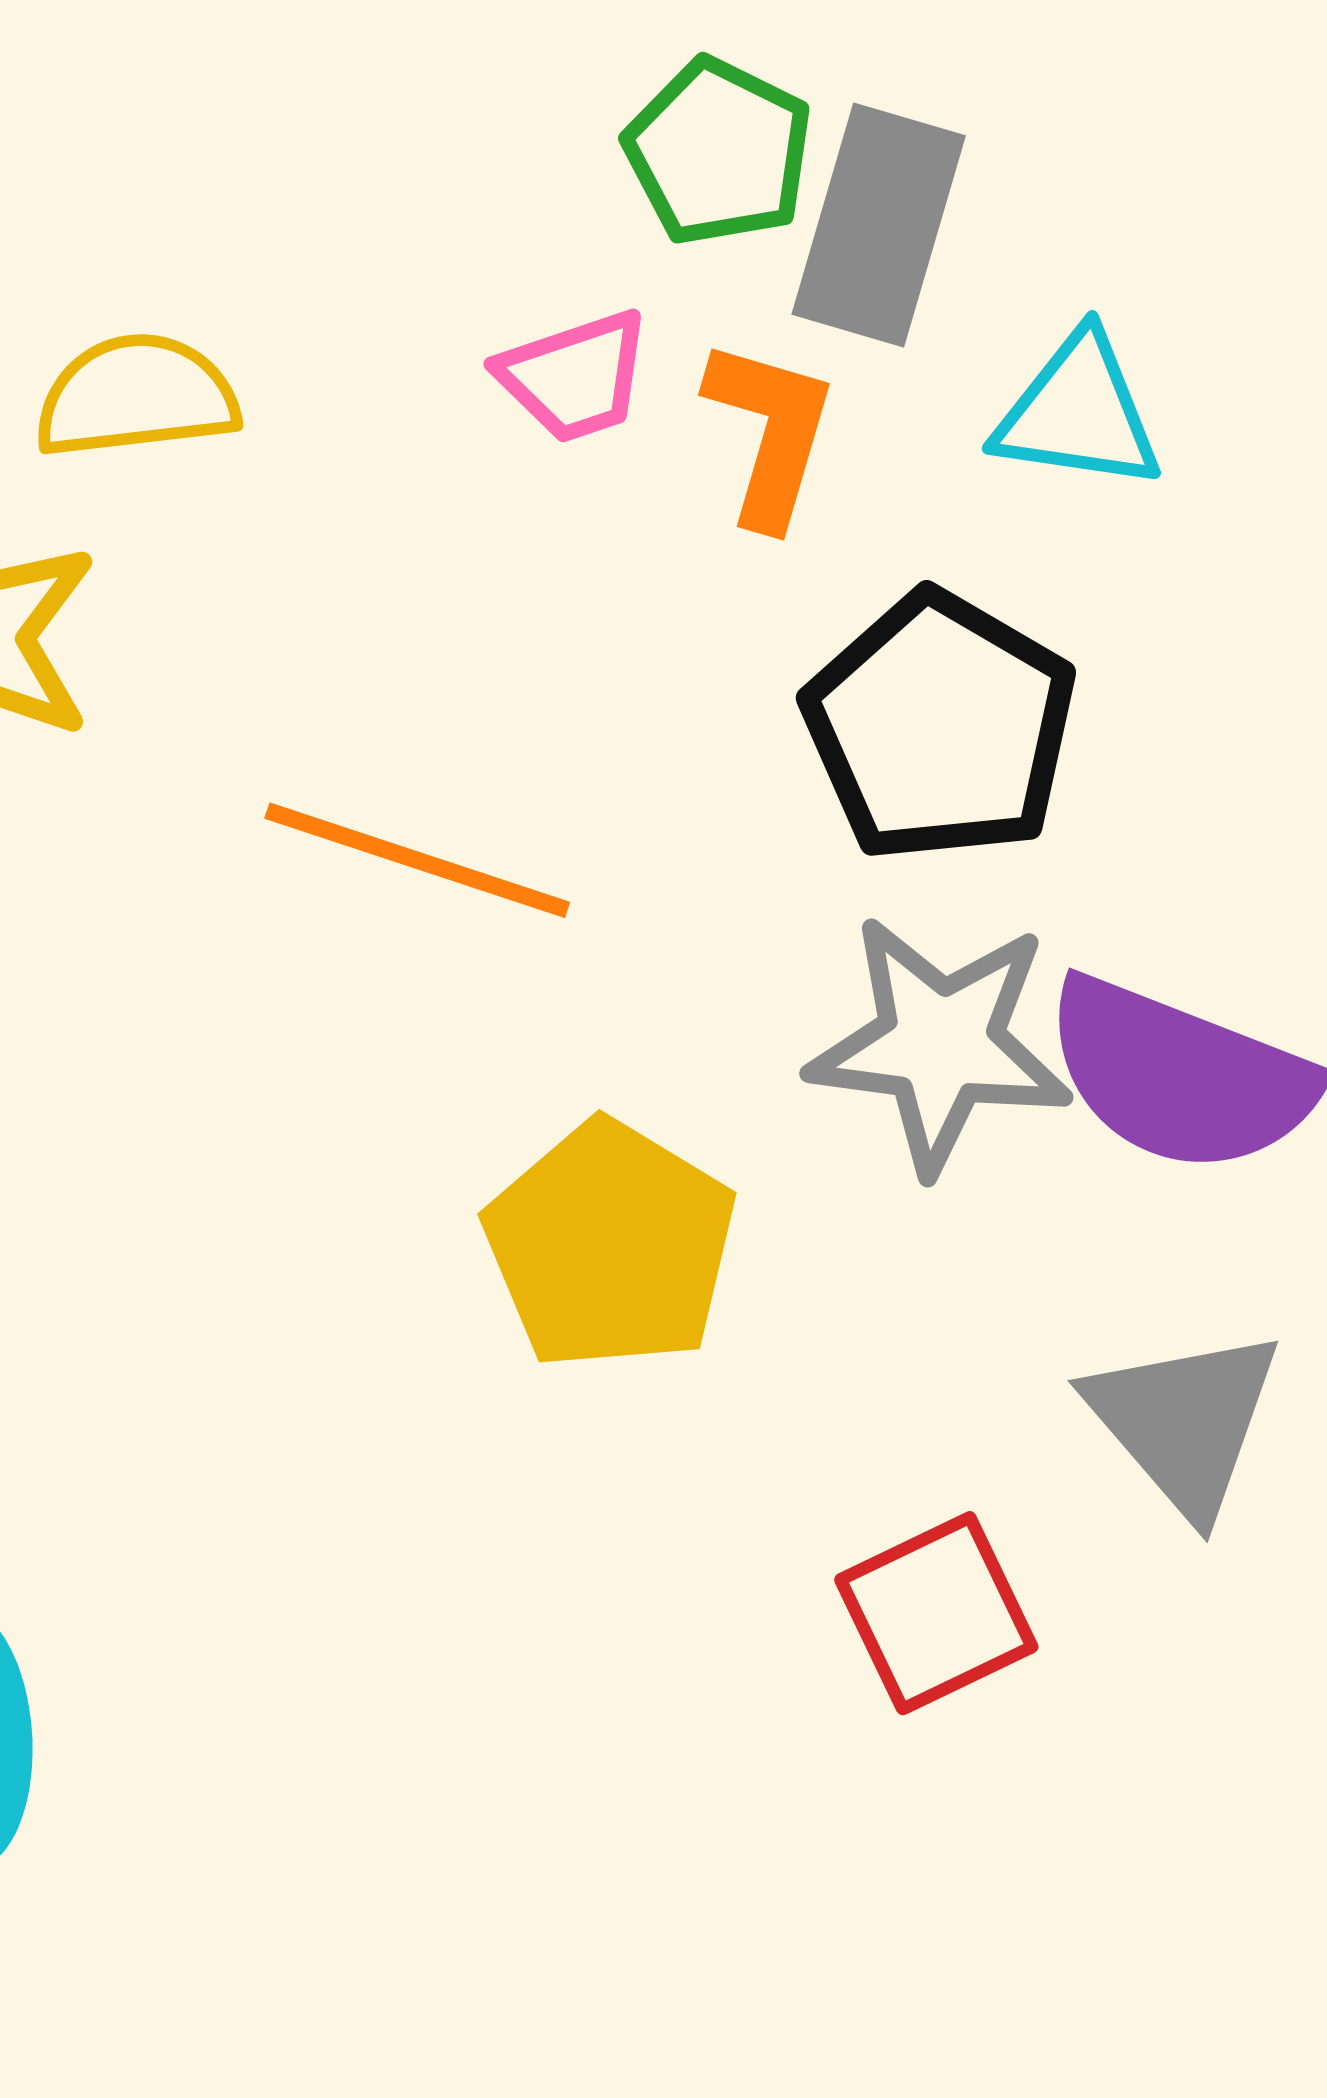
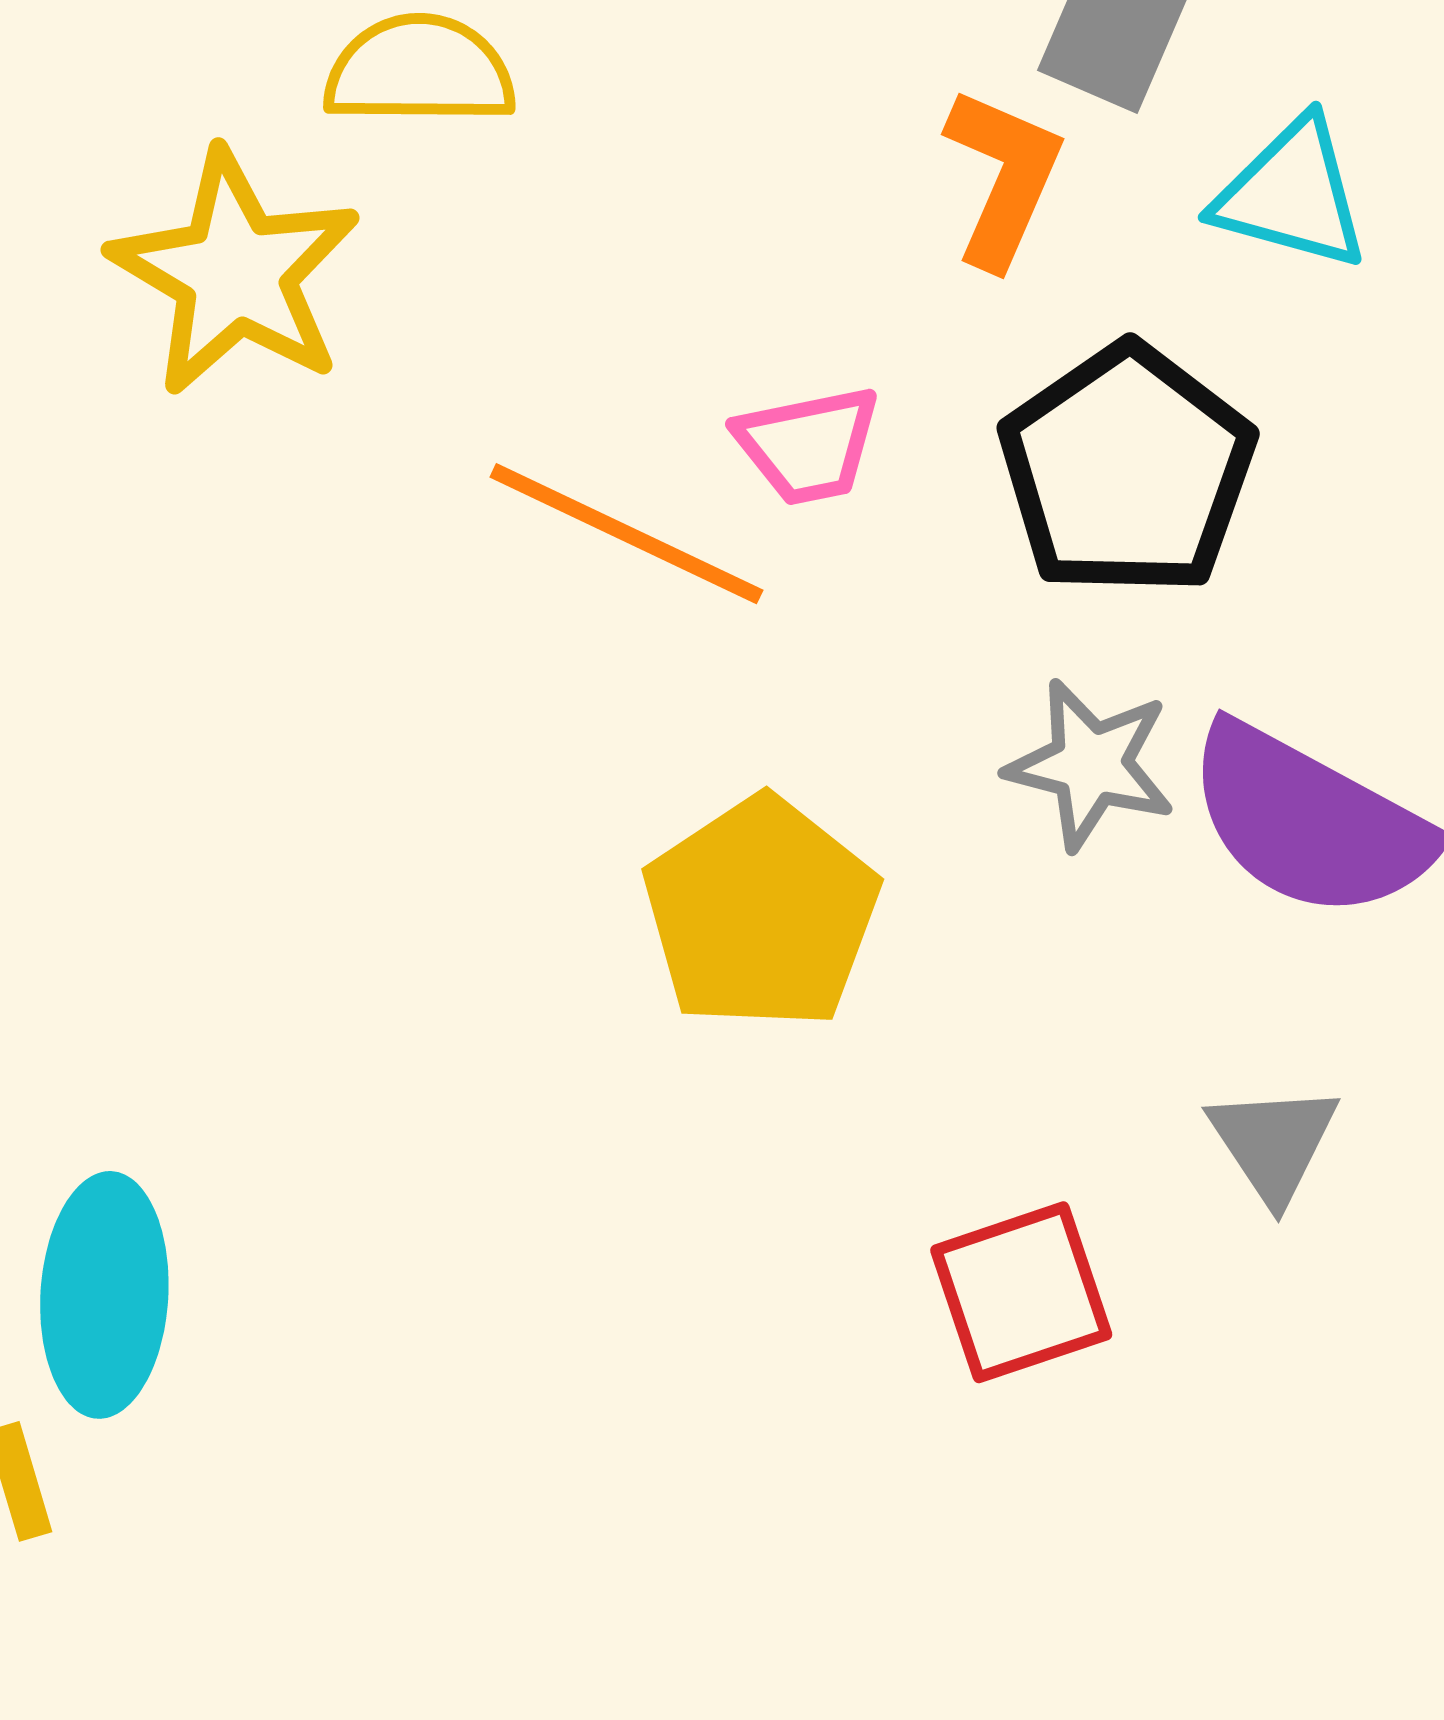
pink trapezoid: (574, 376) -> (808, 445), moved
gray star: (940, 1044) -> (1091, 765), size x0.7
gray triangle: (1184, 1421) -> (1273, 1143), size x0.7

